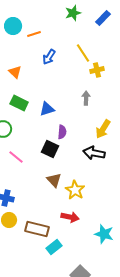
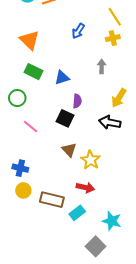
yellow line: (83, 53) -> (115, 17), moved
blue arrow: (49, 57) -> (78, 31), moved
orange triangle: (15, 72) -> (29, 40), size x1.5
cyan star: (104, 234) -> (112, 221), moved
cyan rectangle: (54, 247) -> (77, 213), moved

